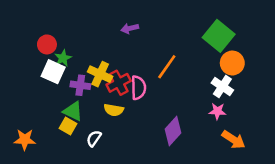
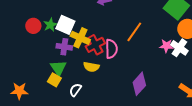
red circle: (47, 44) -> (33, 26), moved
white square: (53, 72) -> (65, 25), moved
green triangle: (73, 111) -> (58, 68), turned 30
pink star: (217, 111) -> (166, 46), moved

